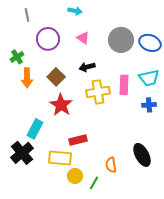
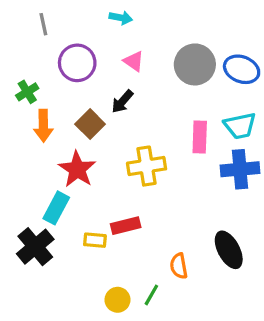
black arrow: (87, 67) -> (122, 102), moved, turned -35
yellow cross: (98, 92) -> (147, 166), moved
red star: (61, 105) -> (77, 169), moved
blue cross: (149, 105) -> (240, 169), size x1.6
yellow rectangle: (60, 158) -> (95, 240), moved, size x0.6
yellow circle: (75, 176) -> (117, 300), moved

